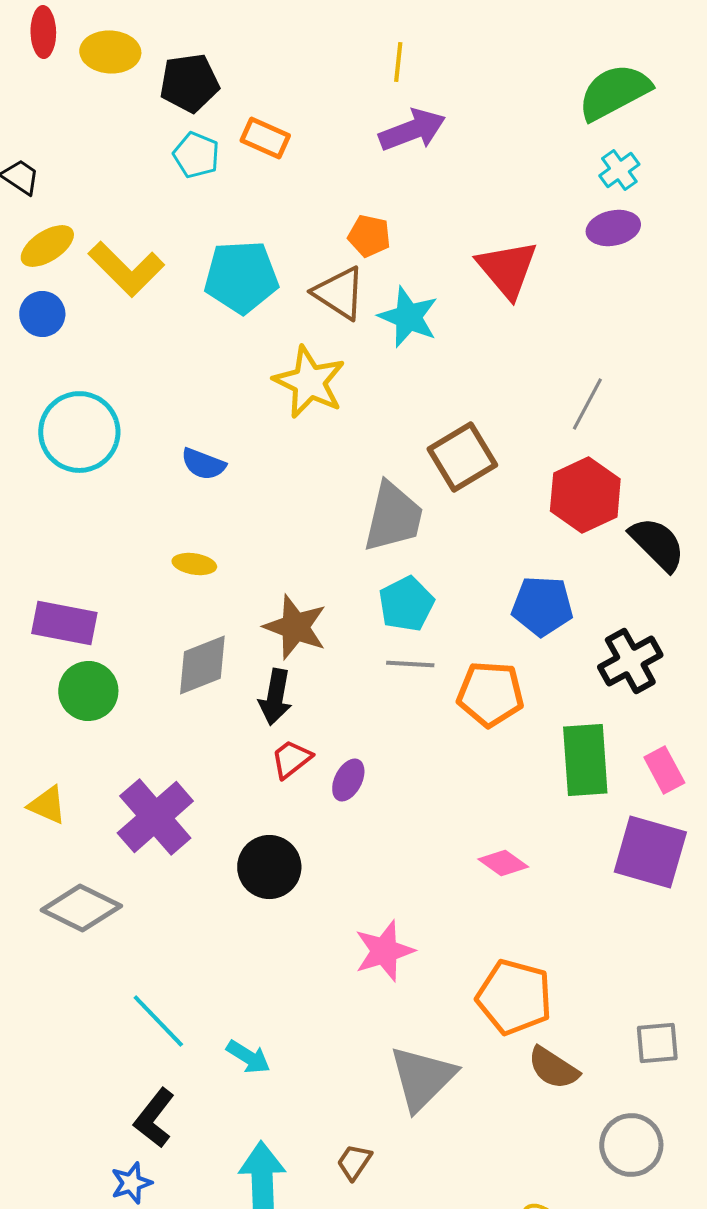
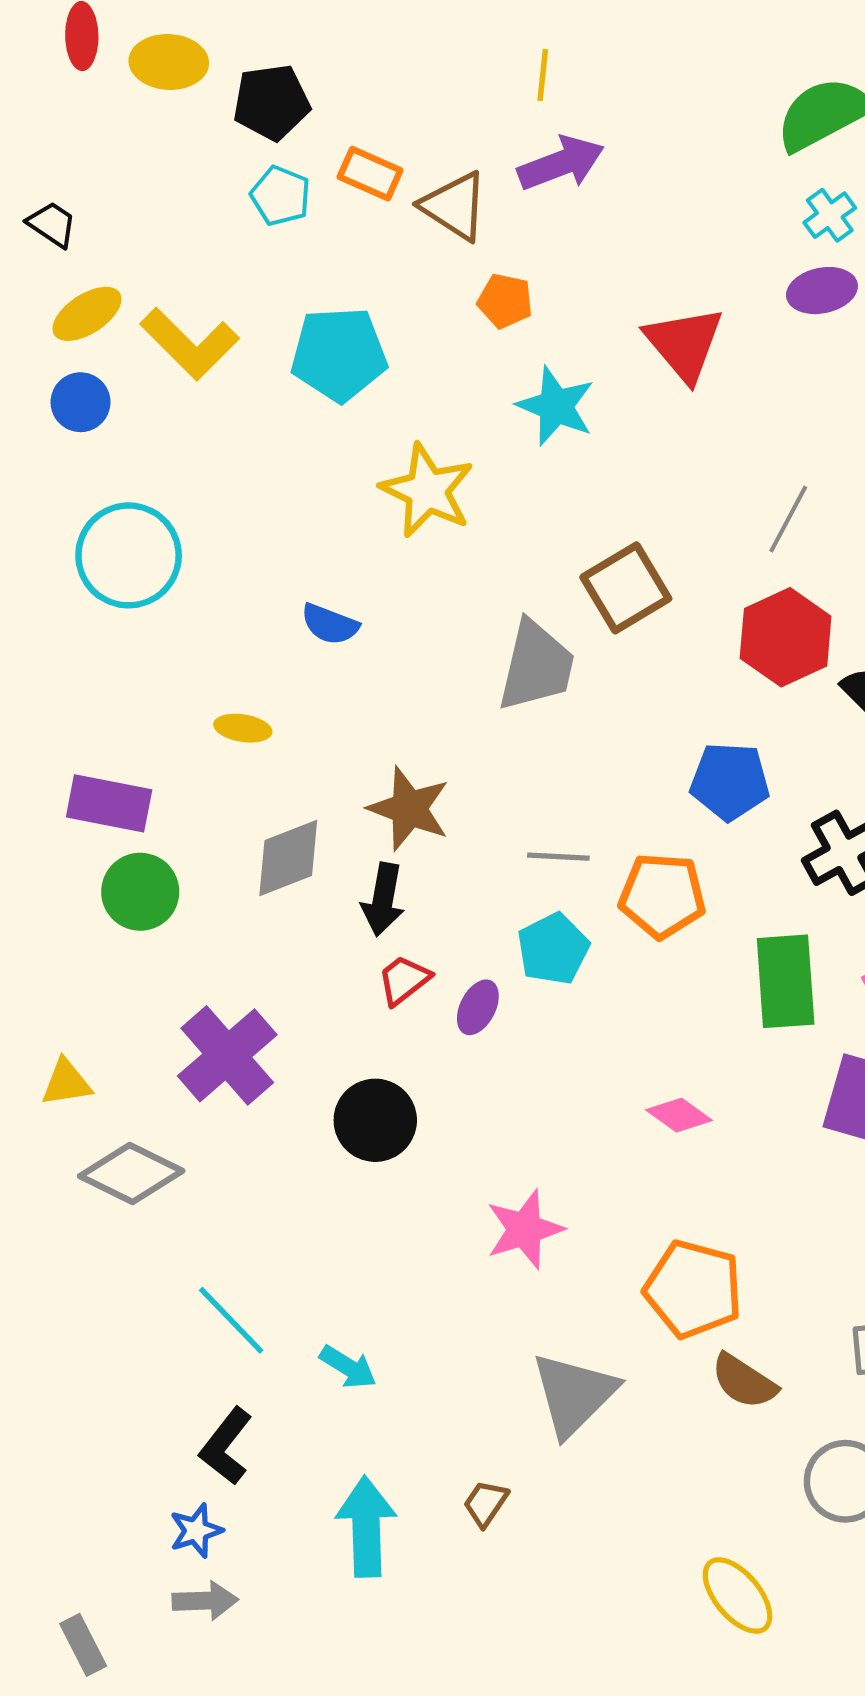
brown triangle: (339, 293) -> (454, 206), moved
blue semicircle: (203, 464) -> (330, 624), moved
yellow ellipse: (194, 564) -> (243, 728), moved
cyan pentagon: (406, 604) -> (553, 949), moved
yellow triangle: (47, 805) -> (66, 1083), moved, turned -33

